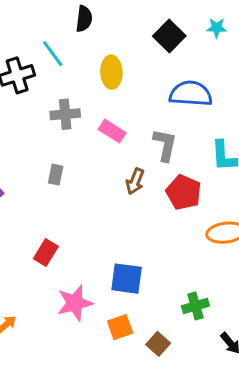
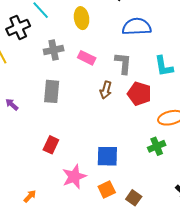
gray rectangle: (56, 175) -> (52, 91), size x1.6
green cross: (195, 306) -> (157, 146), moved

